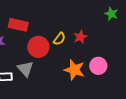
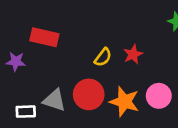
red circle: (38, 47) -> (89, 94), moved
gray triangle: (25, 69) -> (54, 100), turned -30

